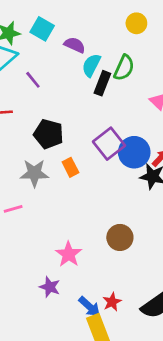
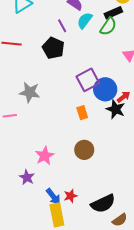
purple line: (33, 80) -> (62, 26), moved
black rectangle: (102, 83) -> (113, 13), moved, turned 36
black pentagon: (49, 134) -> (53, 48), moved
orange rectangle: (70, 167) -> (82, 113), moved

